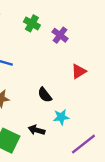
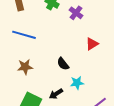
black arrow: (37, 130) -> (56, 94), turned -48

